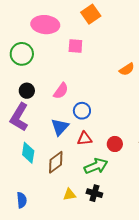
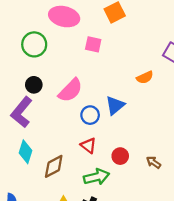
pink semicircle: (61, 91) -> (70, 90), size x1.4
blue triangle: (60, 127) -> (115, 105), moved
red triangle: (84, 139) -> (88, 146), turned 35

